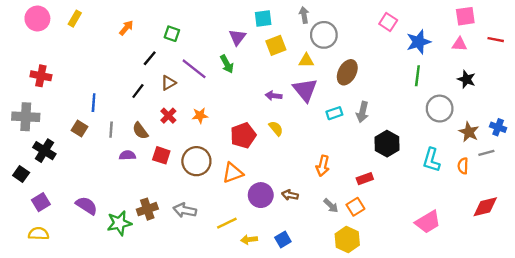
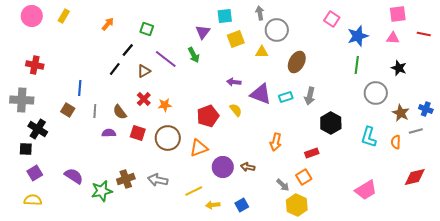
purple triangle: (305, 90) -> (261, 94), moved, turned -30
black line: (138, 91) -> (115, 69), moved
orange star: (200, 116) -> (165, 105), moved
black square: (21, 174) -> (26, 149), moved, turned -32
gray arrow: (331, 206) -> (283, 185), moved

